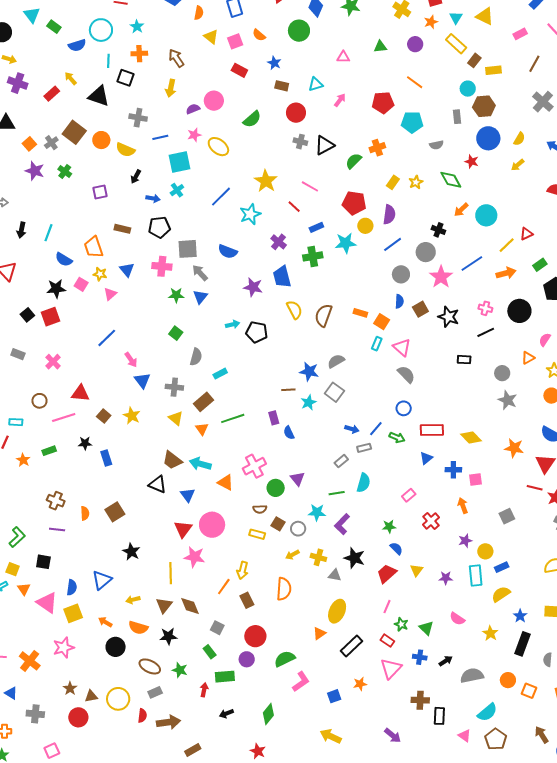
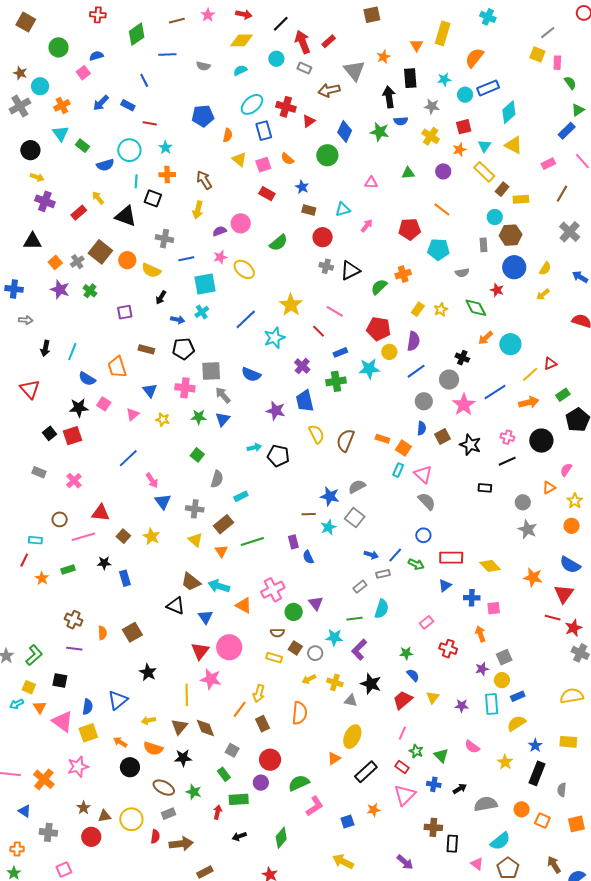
yellow star: (100, 274) -> (163, 420), moved
gray square: (507, 516) -> (504, 657), moved
red cross: (431, 521) -> (448, 649), turned -30

